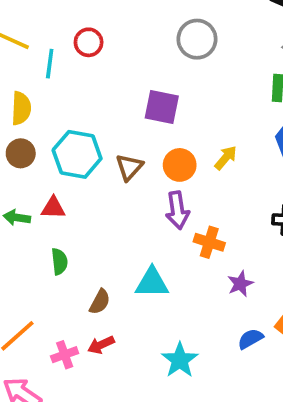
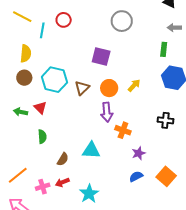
red triangle: (53, 208) -> (40, 108), turned 40
blue semicircle: (250, 339) -> (136, 176), moved
cyan star: (180, 360) -> (89, 194), moved

